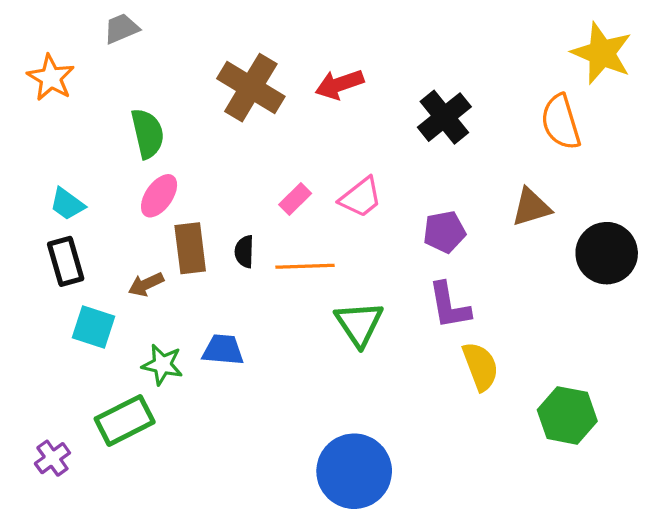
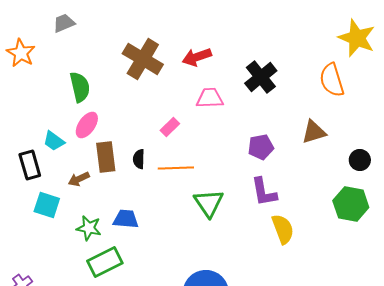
pink trapezoid: (361, 197) -> (210, 98), moved, turned -144
cyan trapezoid: (67, 204) -> (54, 141), moved
black circle: (607, 253) -> (360, 160), size x0.6
green hexagon: (567, 415) -> (351, 204), moved
green rectangle: (125, 420) -> (105, 262), moved

